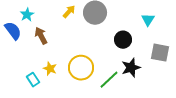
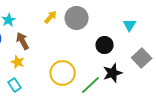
gray square: (160, 53) -> (142, 58), turned 36
yellow star: (50, 69) -> (18, 62), moved

